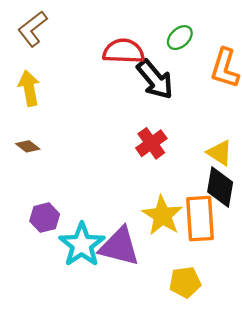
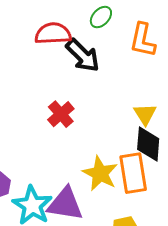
red cross: (151, 143) -> (61, 114), moved
yellow triangle: (220, 153) -> (145, 114), turned 30

